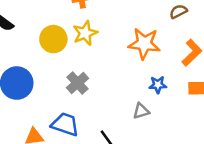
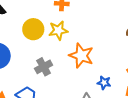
orange star: (144, 44) -> (81, 56), moved

